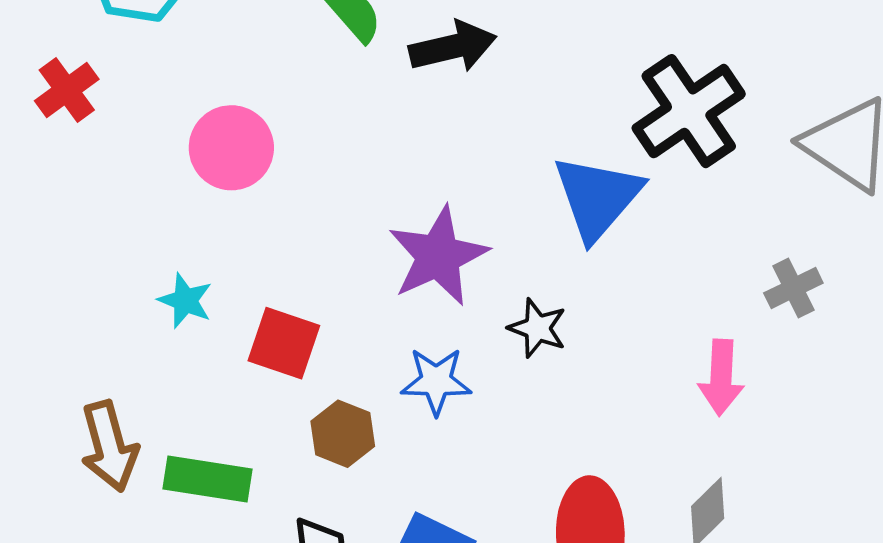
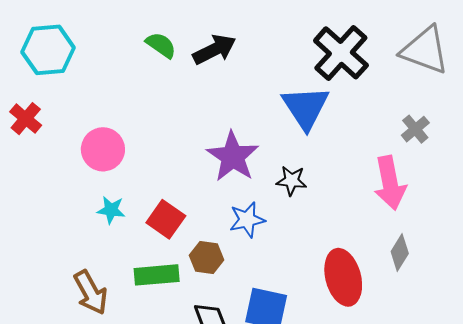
pink circle: (231, 148) -> (103, 149), moved
red square: (284, 343) -> (166, 219), turned 30
pink arrow: (721, 377) -> (390, 183), size x1.4
green rectangle: (207, 479) -> (157, 275), moved

